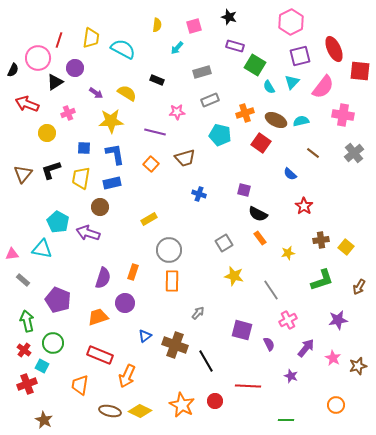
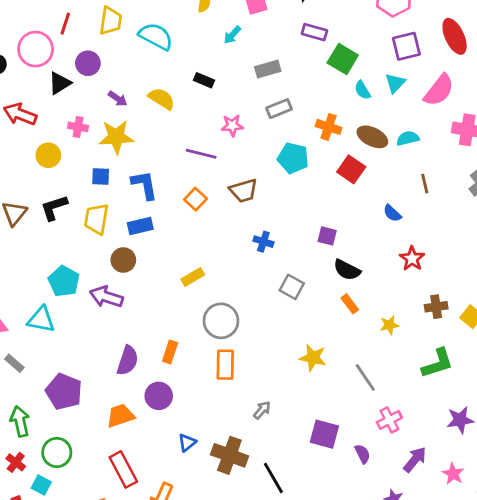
pink cross: (68, 113) -> (78, 127), turned 32
orange cross: (245, 113) -> (329, 127), turned 36
yellow star: (111, 121) -> (116, 137), moved
brown line: (313, 153) -> (425, 184), turned 40
gray square: (224, 243) -> (292, 287), moved, turned -30
red rectangle: (100, 355) -> (123, 469), turned 40

